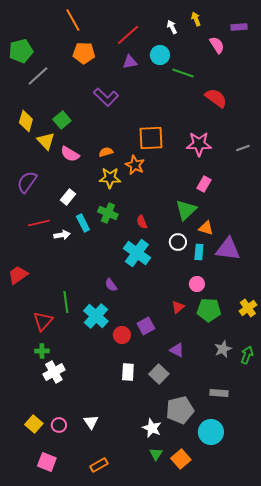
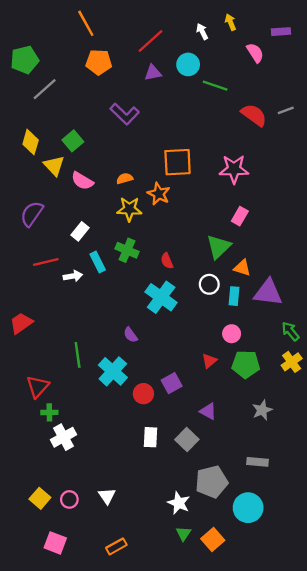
gray line: (243, 148) -> (286, 110), moved
red triangle: (43, 321) -> (38, 387), moved
green arrow: (247, 355) -> (290, 331), moved, turned -60

